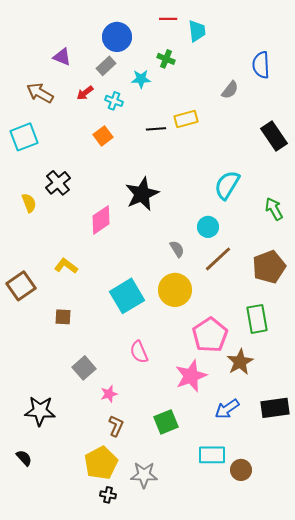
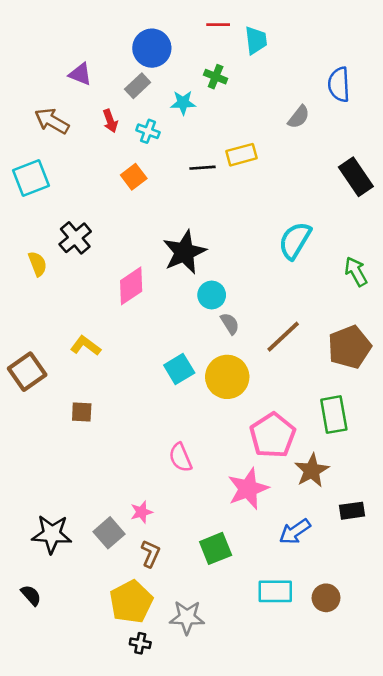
red arrow: (85, 93) -> (110, 121), turned -72
cyan circle: (208, 227) -> (212, 295), moved
cyan square: (127, 296) -> (179, 369), moved, size x0.7
gray square: (84, 368) -> (109, 533), moved
black rectangle: (275, 408) -> (352, 511), moved, size x0.7
brown circle: (241, 470) -> (326, 598), moved

